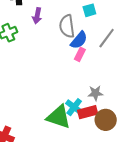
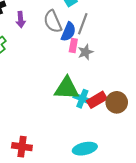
gray line: (107, 38) -> (83, 24), moved
gray star: (95, 93) -> (85, 52), moved
green triangle: (59, 117) -> (67, 88), moved

